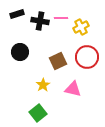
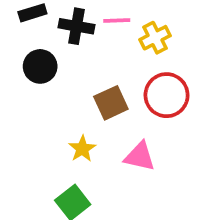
black circle: (20, 52) -> (40, 66), moved

